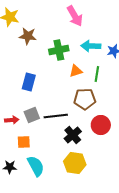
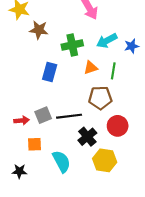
cyan arrow: (91, 46) -> (107, 41), turned -30
blue rectangle: (29, 82) -> (50, 72), moved
yellow hexagon: (75, 163) -> (105, 160), moved
cyan semicircle: (36, 166) -> (61, 161), moved

